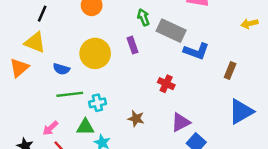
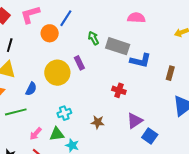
purple rectangle: (133, 45) -> (79, 63), moved
blue semicircle: (61, 69) -> (31, 89), turned -72
green line: (70, 94) -> (16, 112), moved
pink arrow: (50, 128) -> (36, 134), moved

